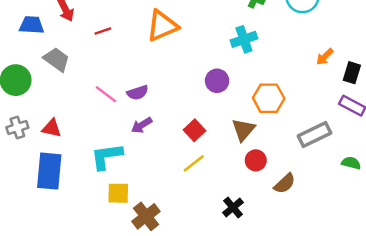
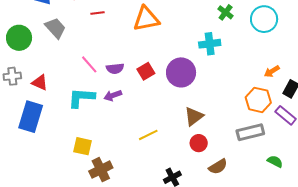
purple circle: (217, 81) -> (181, 72), size x1.5
orange hexagon: (269, 98) -> (258, 100), moved
red square: (195, 130) -> (146, 71), moved
cyan L-shape: (107, 156) -> (81, 98), moved

